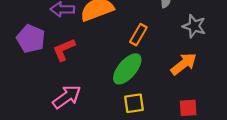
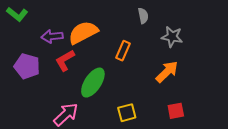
red L-shape: (64, 50) -> (65, 60), moved
green ellipse: (127, 69) -> (93, 83), moved

